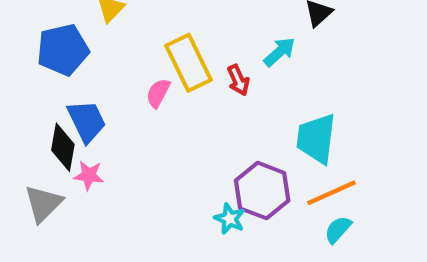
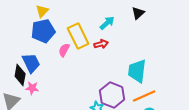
blue pentagon: (63, 50) -> (43, 31), moved
cyan arrow: (279, 52) -> (107, 23), moved
red arrow: (238, 80) -> (101, 44), turned -80

